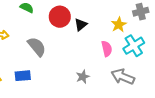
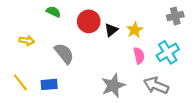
yellow star: (119, 25) -> (135, 30), moved
gray star: (83, 77) -> (113, 85), size x1.6

